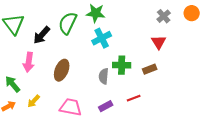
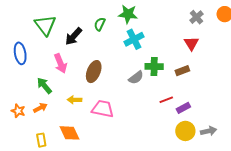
green semicircle: (68, 23) -> (100, 24), size x0.6
pink arrow: (29, 62) -> (60, 63), turned -30
gray semicircle: (104, 76) -> (136, 78), turned -133
yellow arrow: (34, 101) -> (75, 100), moved, turned 48
purple rectangle: (106, 106) -> (183, 108), moved

